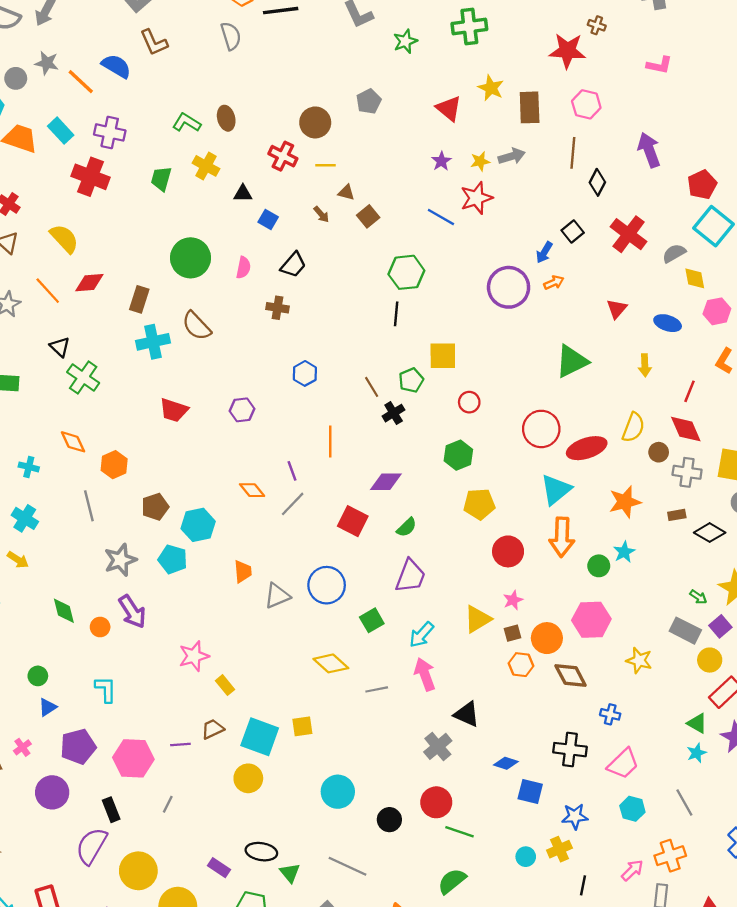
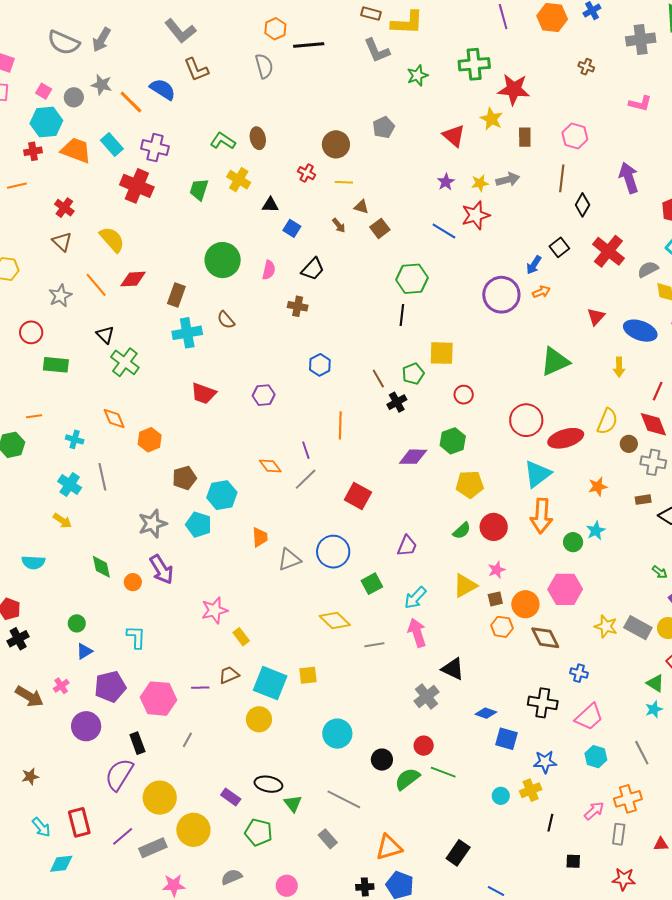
red star: (567, 51) -> (514, 89), moved
brown rectangle: (530, 107) -> (525, 137), size x0.7
red cross: (283, 156) -> (307, 173), size x0.7
blue ellipse: (668, 323) -> (640, 331), size x1.4
brown semicircle: (196, 326) -> (226, 320), size x0.7
purple diamond: (386, 482) -> (413, 457), moved
orange star: (625, 502) -> (598, 487), size x0.7
gray line: (89, 506) -> (102, 477), moved
green semicircle: (407, 527) -> (462, 531), moved
purple trapezoid: (410, 576) -> (407, 546), size x0.7
gray rectangle: (685, 631) -> (638, 628), moved
red circle: (436, 802) -> (424, 746), size x0.7
green semicircle: (452, 881) -> (407, 779), moved

